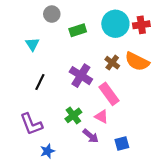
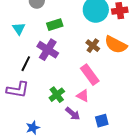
green rectangle: (78, 30) -> (55, 25), moved
purple cross: (81, 76) -> (48, 50), moved
purple L-shape: (31, 124) -> (18, 90), moved, turned -60

